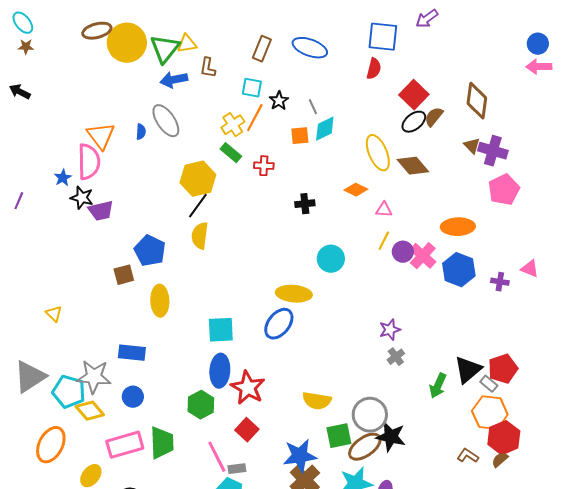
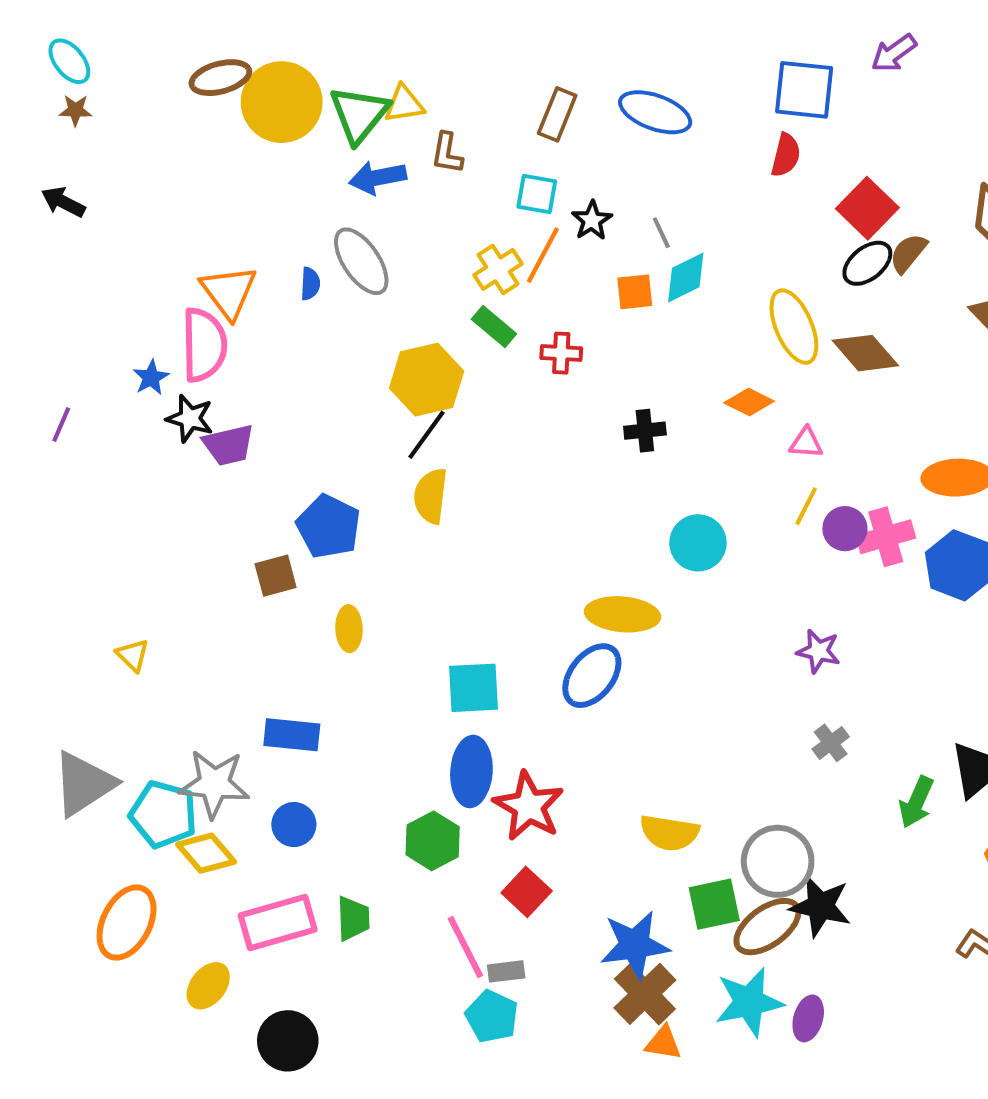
pink cross: (423, 256) -> (886, 537), turned 32
yellow ellipse: (160, 301) -> (349, 629), size x0.7
purple star: (390, 330) -> (818, 651), moved, turned 30
green trapezoid: (162, 443) -> (353, 918), size x0.7

